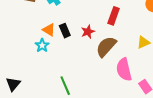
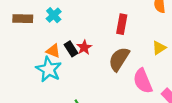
red star: (88, 32) -> (84, 47), moved
cyan star: (42, 45) -> (49, 69), size x1.6

